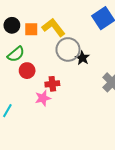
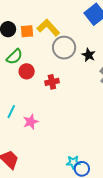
black star: (82, 58) -> (89, 55), moved
pink star: (43, 98) -> (31, 122), moved

